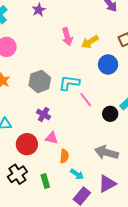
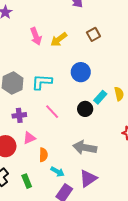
blue circle: (108, 64) -> (81, 72), moved
pink line: (86, 100) -> (52, 112), moved
purple cross: (44, 114) -> (19, 115), turned -32
pink triangle: (52, 138) -> (29, 138), turned -32

